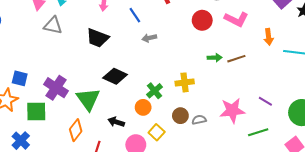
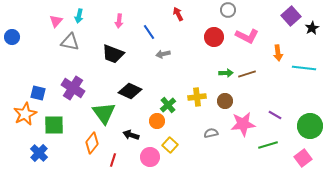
purple cross: (56, 88) -> (73, 88), moved
brown circle: (180, 116) -> (225, 101), moved

